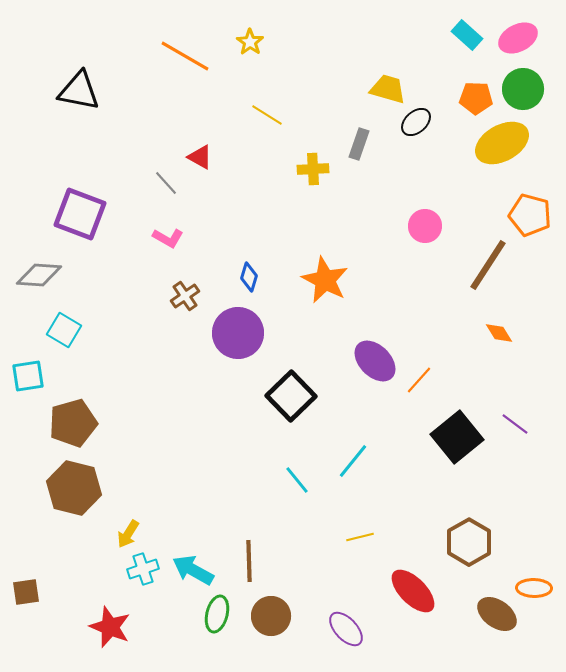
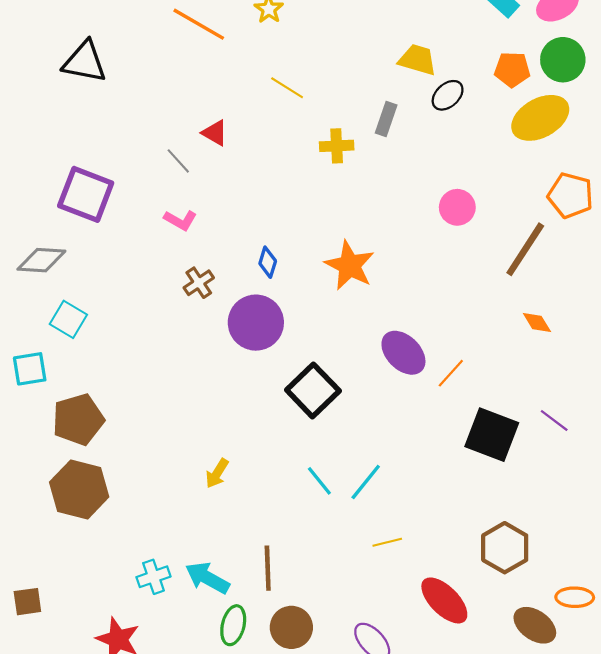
black square: (457, 437) -> (492, 435), turned -30
cyan line: (353, 461) -> (366, 482), moved
yellow arrow: (128, 534) -> (217, 473), moved

